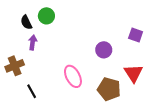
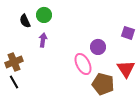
purple arrow: (33, 42) -> (43, 40), moved
pink ellipse: (73, 76) -> (83, 64), moved
black line: (32, 91) -> (14, 82), moved

